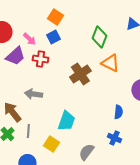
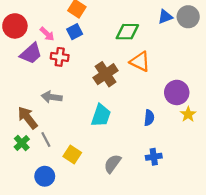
green diamond: (99, 37) -> (127, 32), turned 70
cyan trapezoid: (66, 121) -> (101, 115), moved
gray line: (28, 131) -> (46, 140), turned -32
blue cross: (114, 138) -> (154, 157), moved, turned -32

